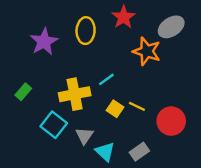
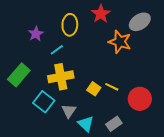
purple star: (44, 42) -> (36, 34), size x0.7
cyan line: (106, 79) -> (57, 50), moved
green rectangle: (23, 92) -> (19, 75), size x1.6

